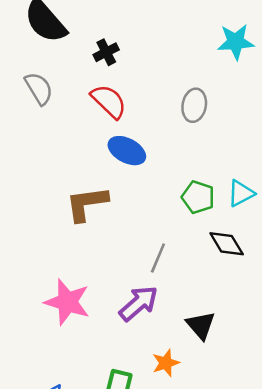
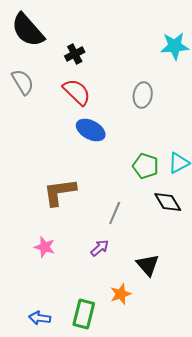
brown L-shape: (87, 204) -> (60, 192), moved
pink star: (67, 302) -> (45, 247), size x0.6
purple arrow: (139, 303) -> (100, 248), size x0.6

